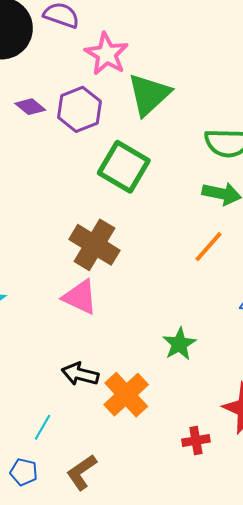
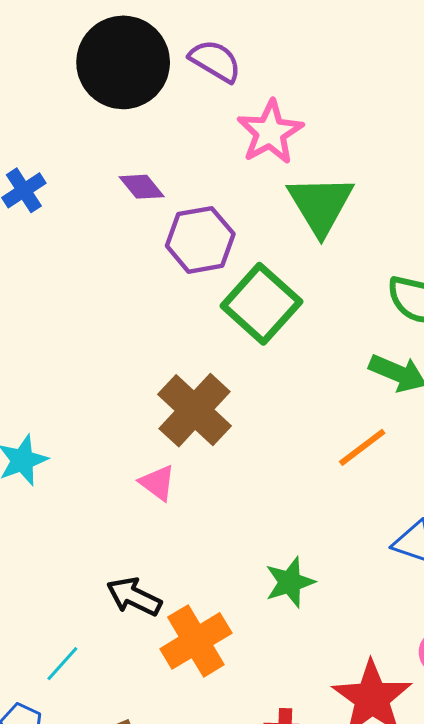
green triangle: (149, 94) -> (320, 205), turned -30
purple hexagon: (79, 109) -> (200, 240), moved
pink triangle: (80, 297) -> (157, 483), size x0.7

